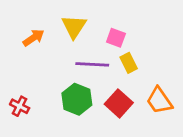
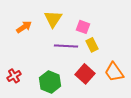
green hexagon: (77, 99) -> (50, 82), moved
red cross: (20, 106) -> (14, 76), turned 32

